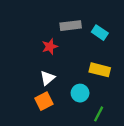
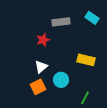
cyan rectangle: (100, 33) -> (92, 18), moved
cyan circle: (80, 93) -> (61, 80), moved

